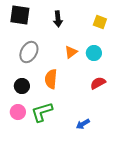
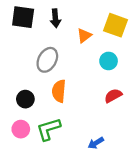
black arrow: (58, 19) -> (55, 18), moved
yellow square: (100, 22) -> (115, 25), size x1.5
gray ellipse: (29, 52) -> (47, 60), moved
orange triangle: (71, 52) -> (84, 36), moved

